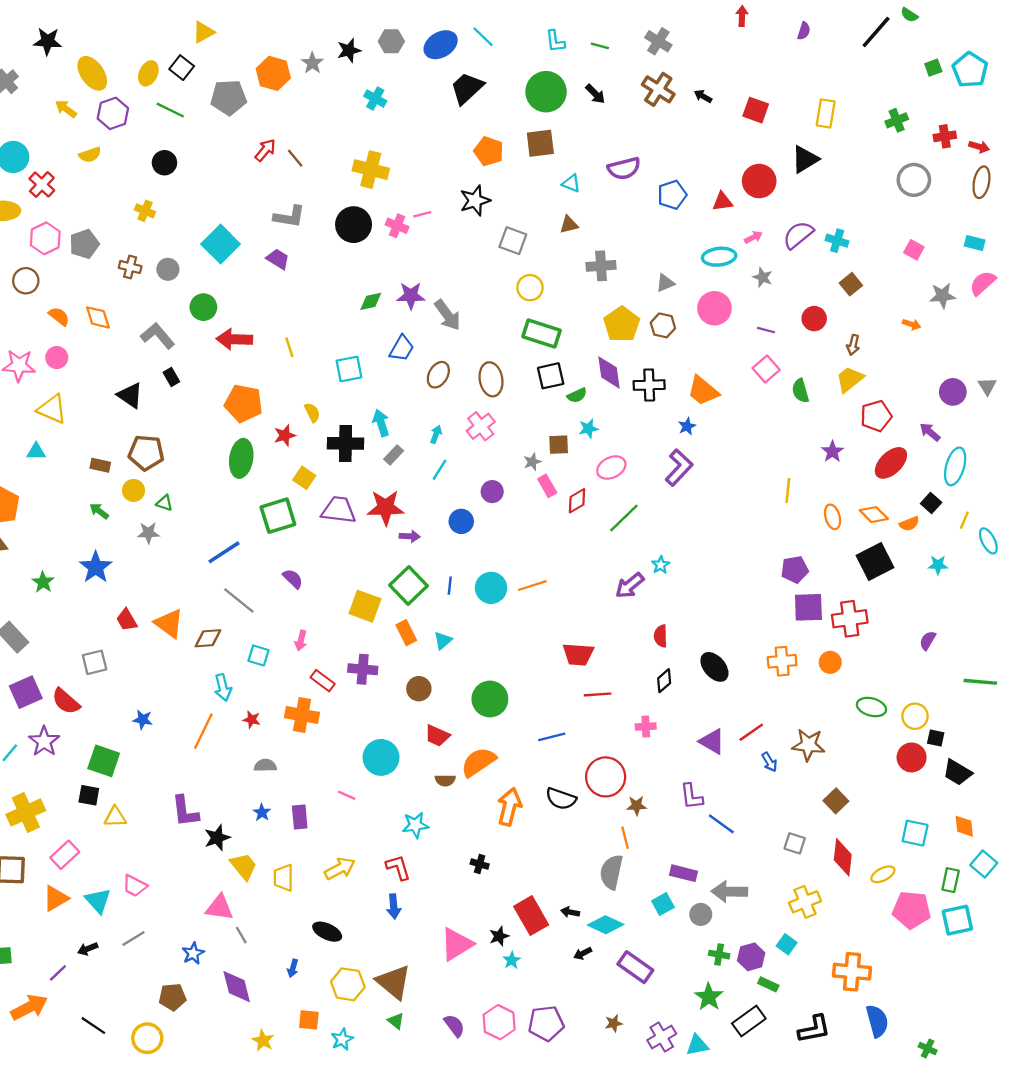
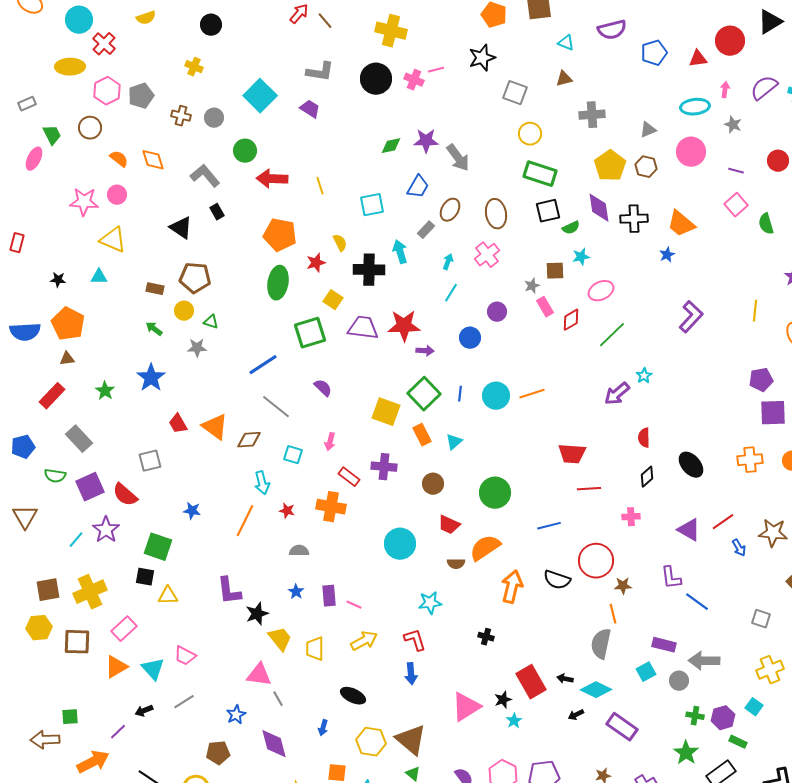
pink arrow: (753, 237) -> (725, 90), turned -56
gray rectangle: (394, 455) -> (426, 230), moved
purple L-shape: (679, 468) -> (691, 317), moved
pink line: (347, 795) -> (354, 605), moved

